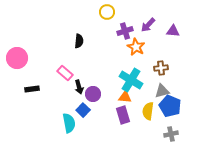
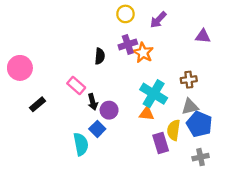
purple arrow: (148, 25) -> (158, 20), moved
purple cross: (125, 31) -> (128, 44), moved
black semicircle: (79, 41) -> (100, 56), moved
orange star: (136, 47) -> (143, 53), moved
black rectangle: (32, 89) -> (38, 104), turned -32
purple rectangle: (123, 115) -> (161, 143), moved

